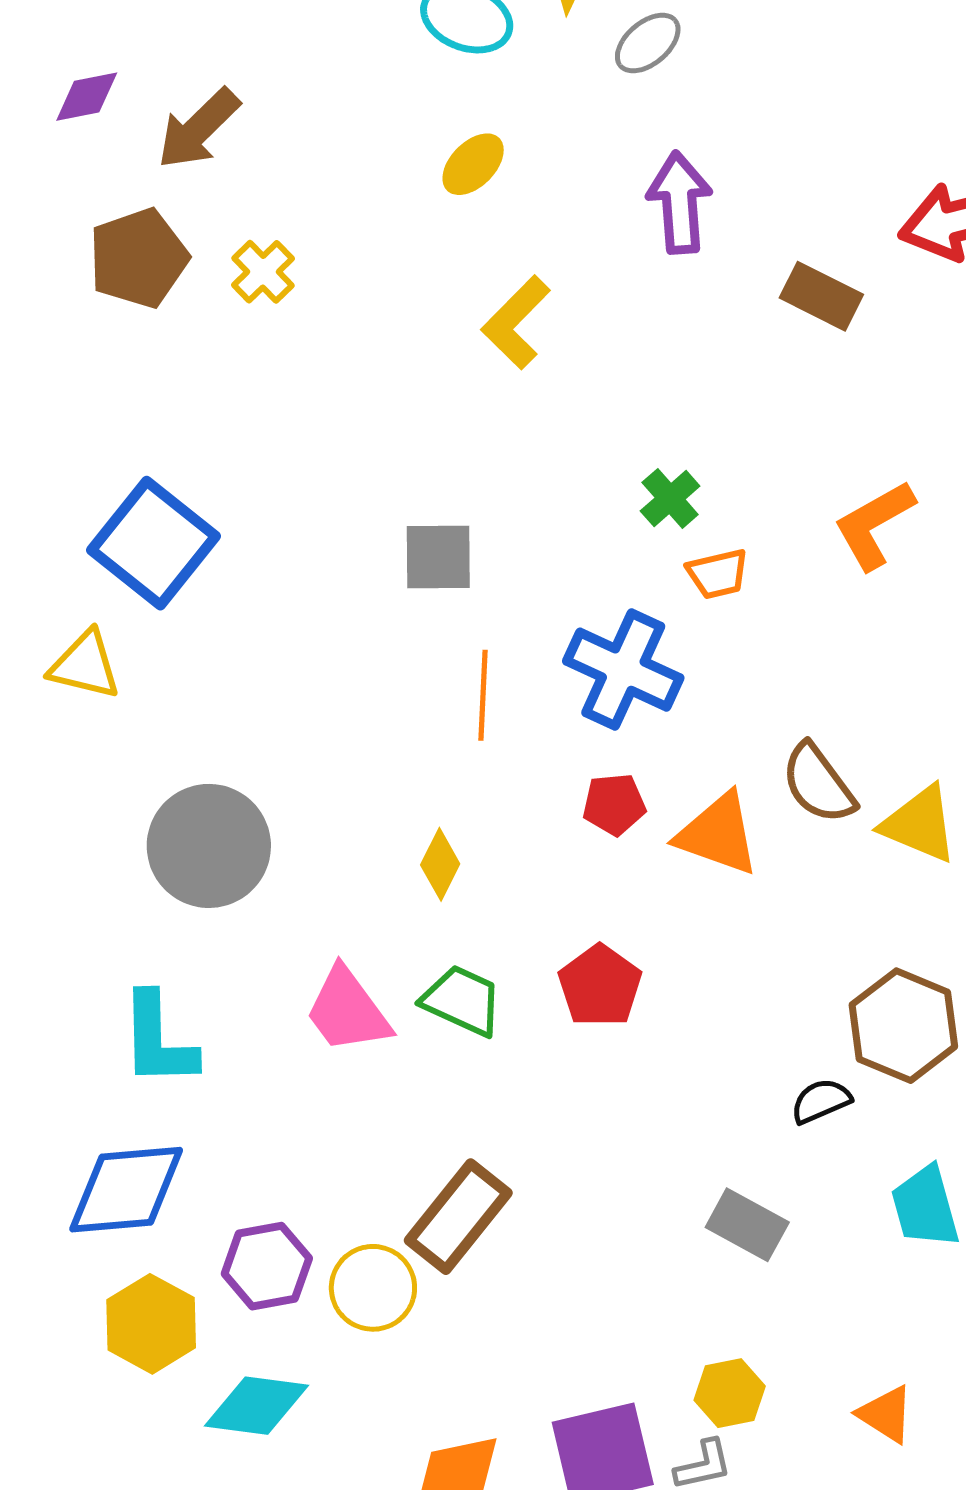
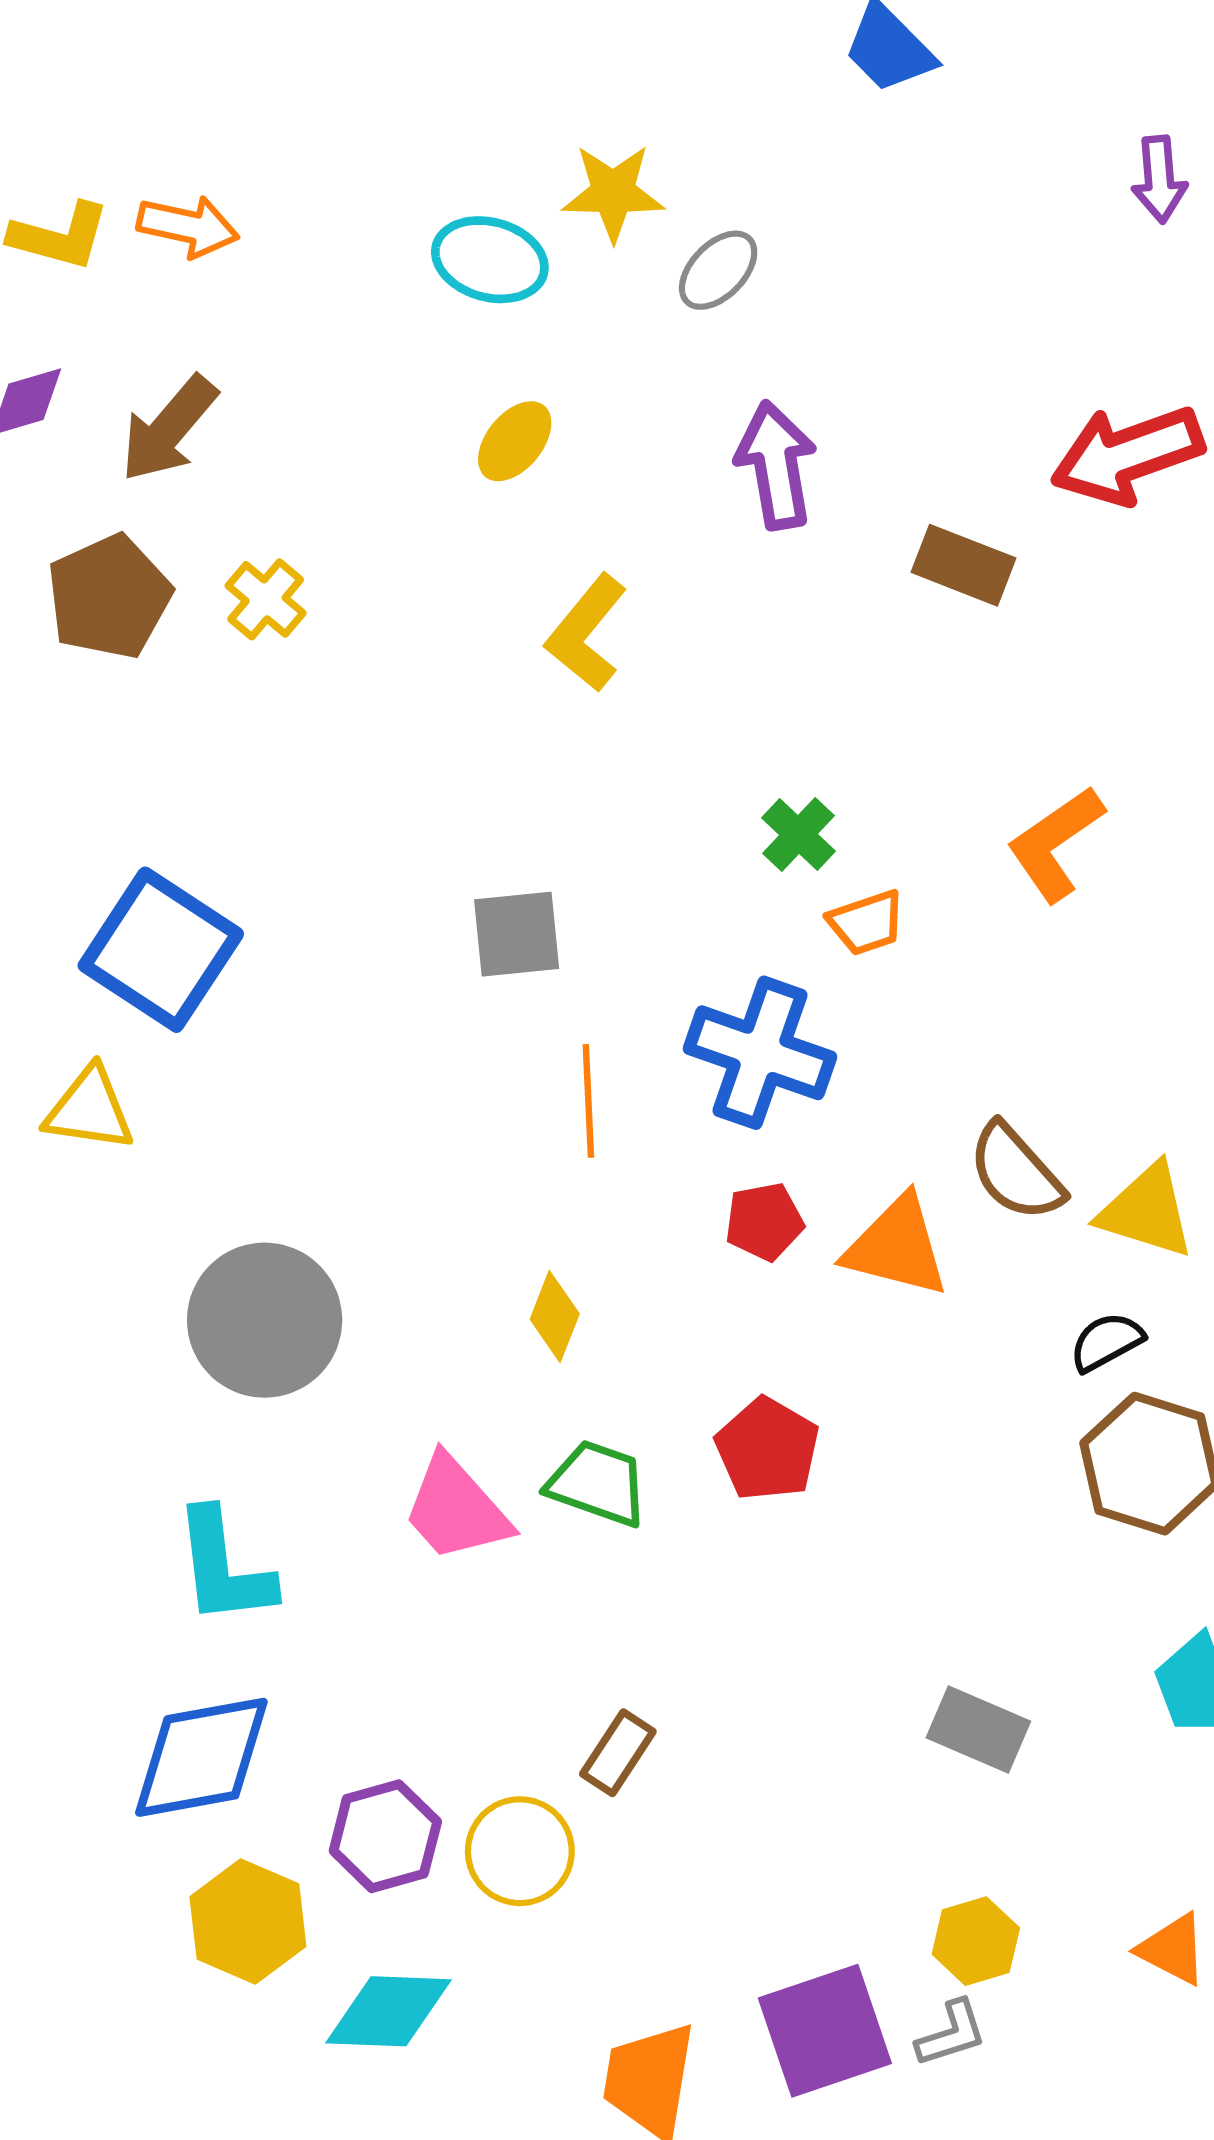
black semicircle: (821, 1101) -> (1106, 1342), moved
brown rectangle: (458, 1217) -> (618, 1753), size x0.6

